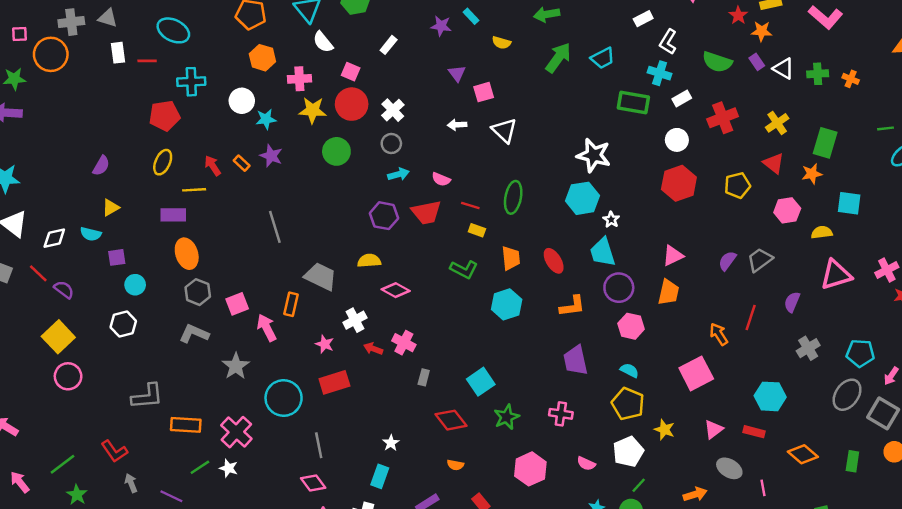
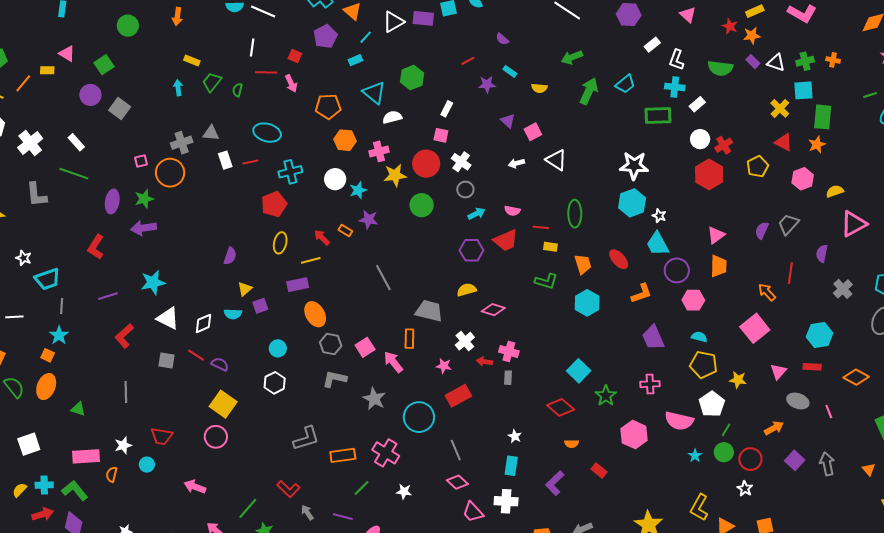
white semicircle: (323, 42) -> (392, 117), turned 126
pink square: (351, 72) -> (441, 135), moved
red cross: (723, 118) -> (724, 145), moved, size x0.7
cyan square: (849, 203) -> (803, 90), moved
purple square: (117, 257) -> (260, 306), moved
pink circle: (68, 376) -> (216, 437), moved
gray rectangle: (424, 377) -> (508, 378), moved
pink semicircle: (586, 464) -> (679, 421), size x1.8
white star: (229, 468) -> (404, 492), moved

